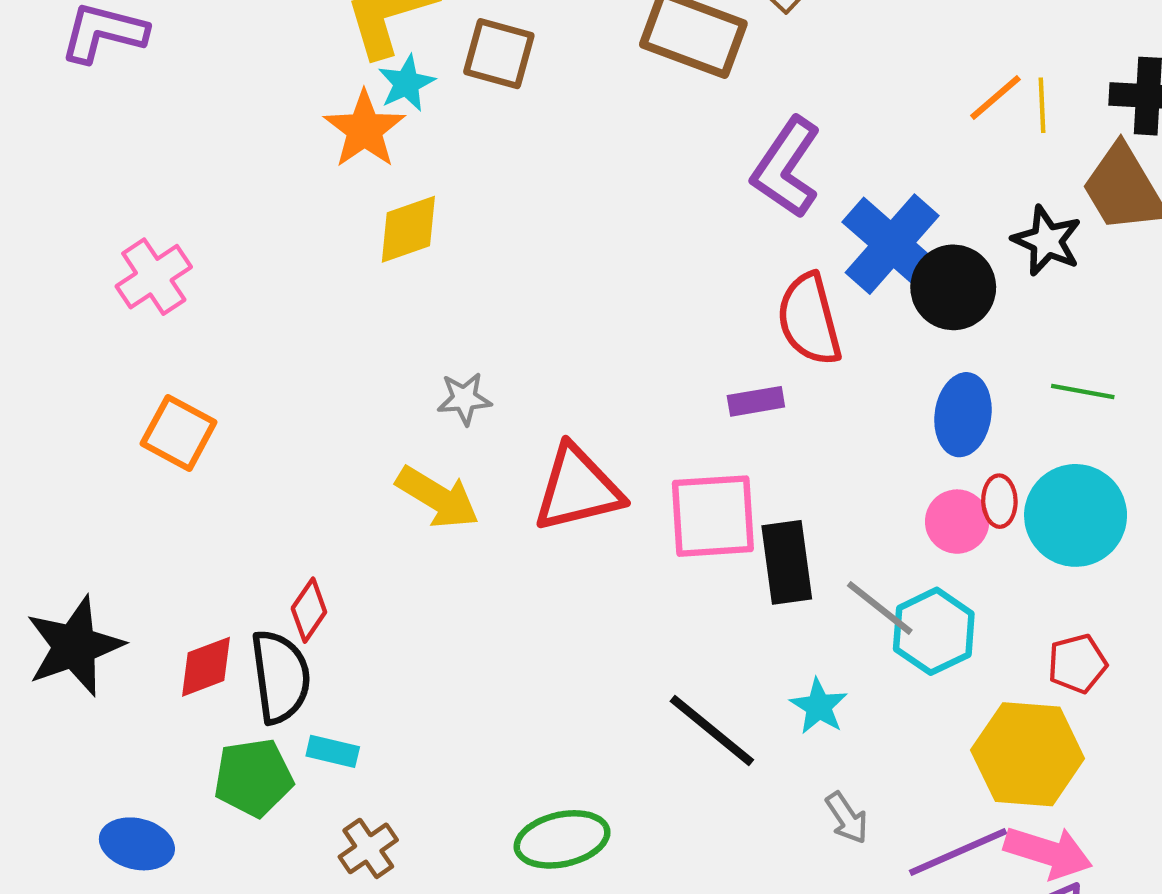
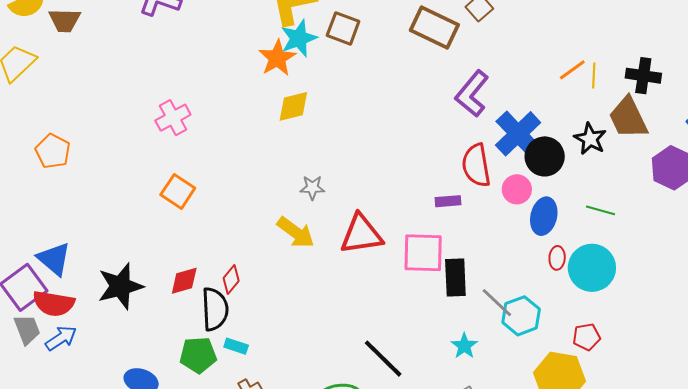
cyan star: (406, 83) -> (299, 38), size x1.4
pink circle: (957, 522) -> (517, 189), moved
red diamond: (206, 667) -> (184, 281), moved
black line: (712, 731) -> (383, 359), moved

